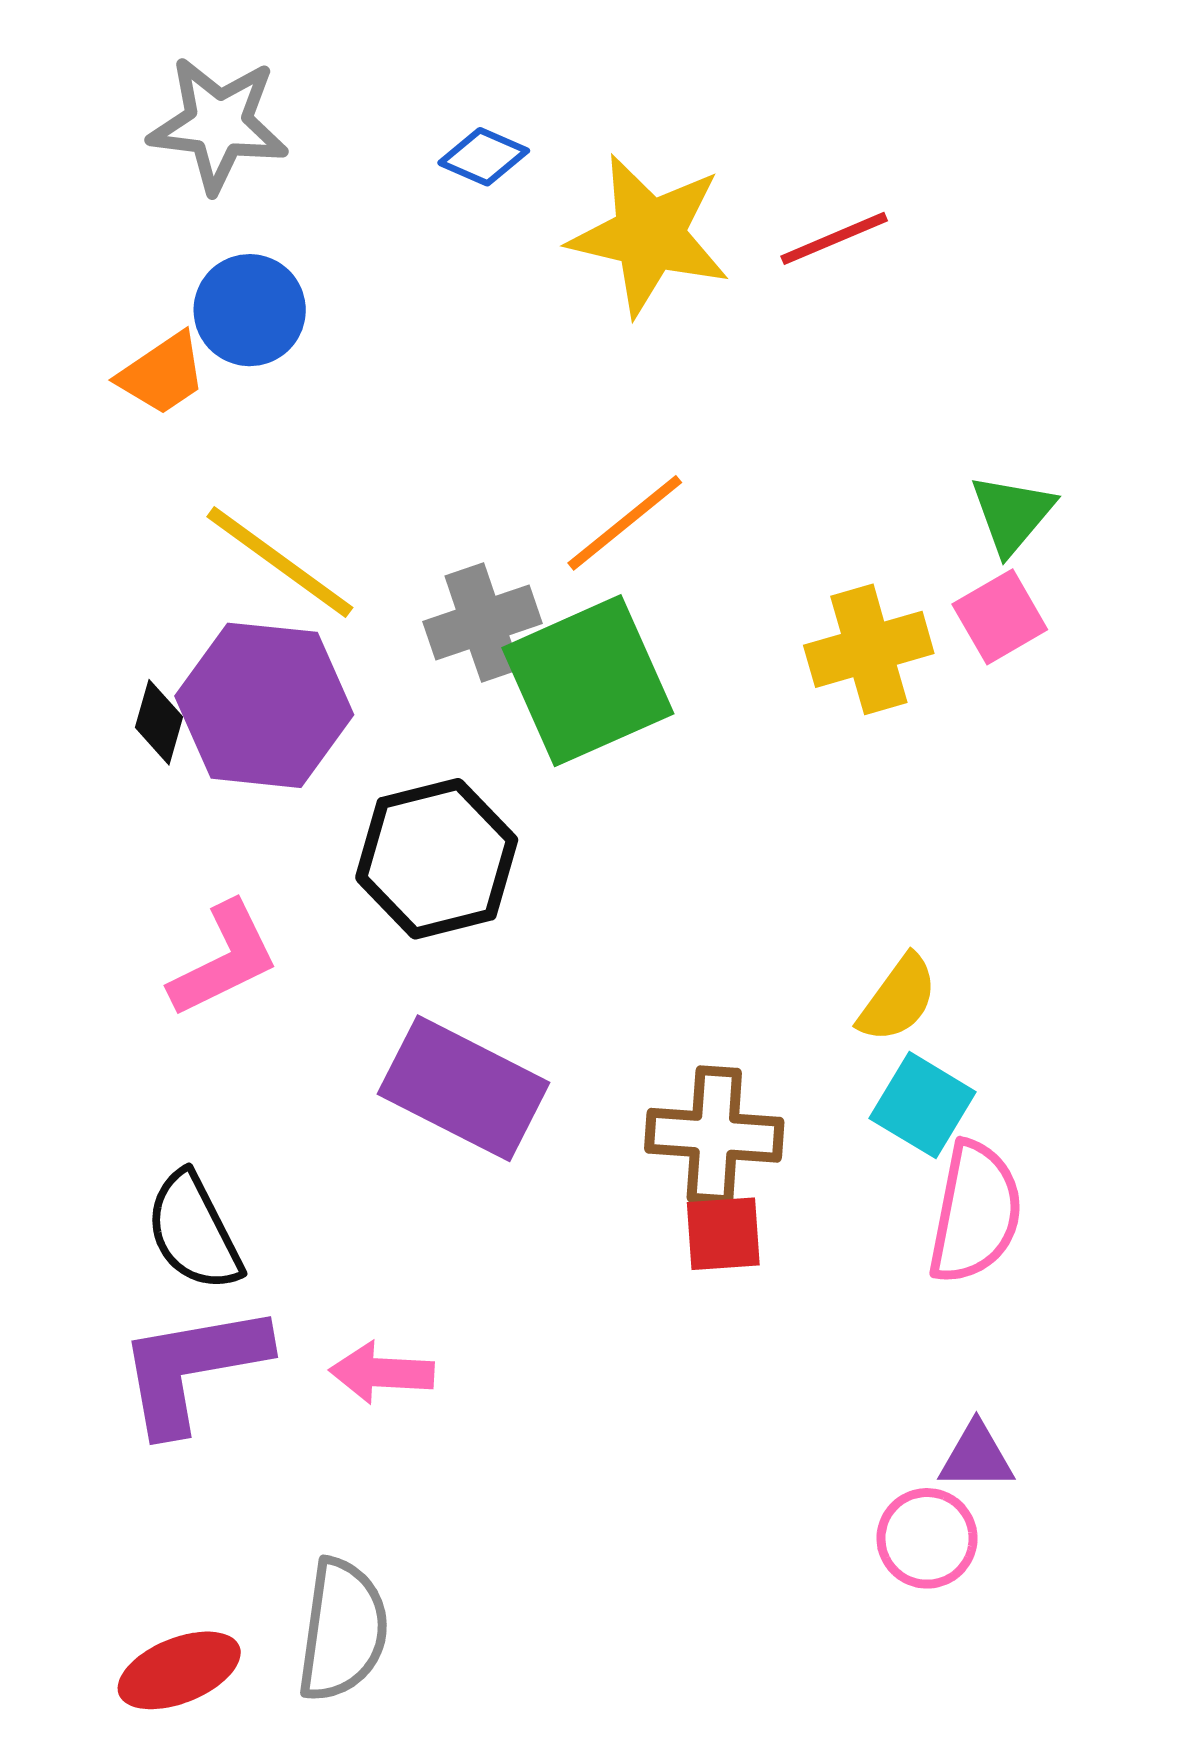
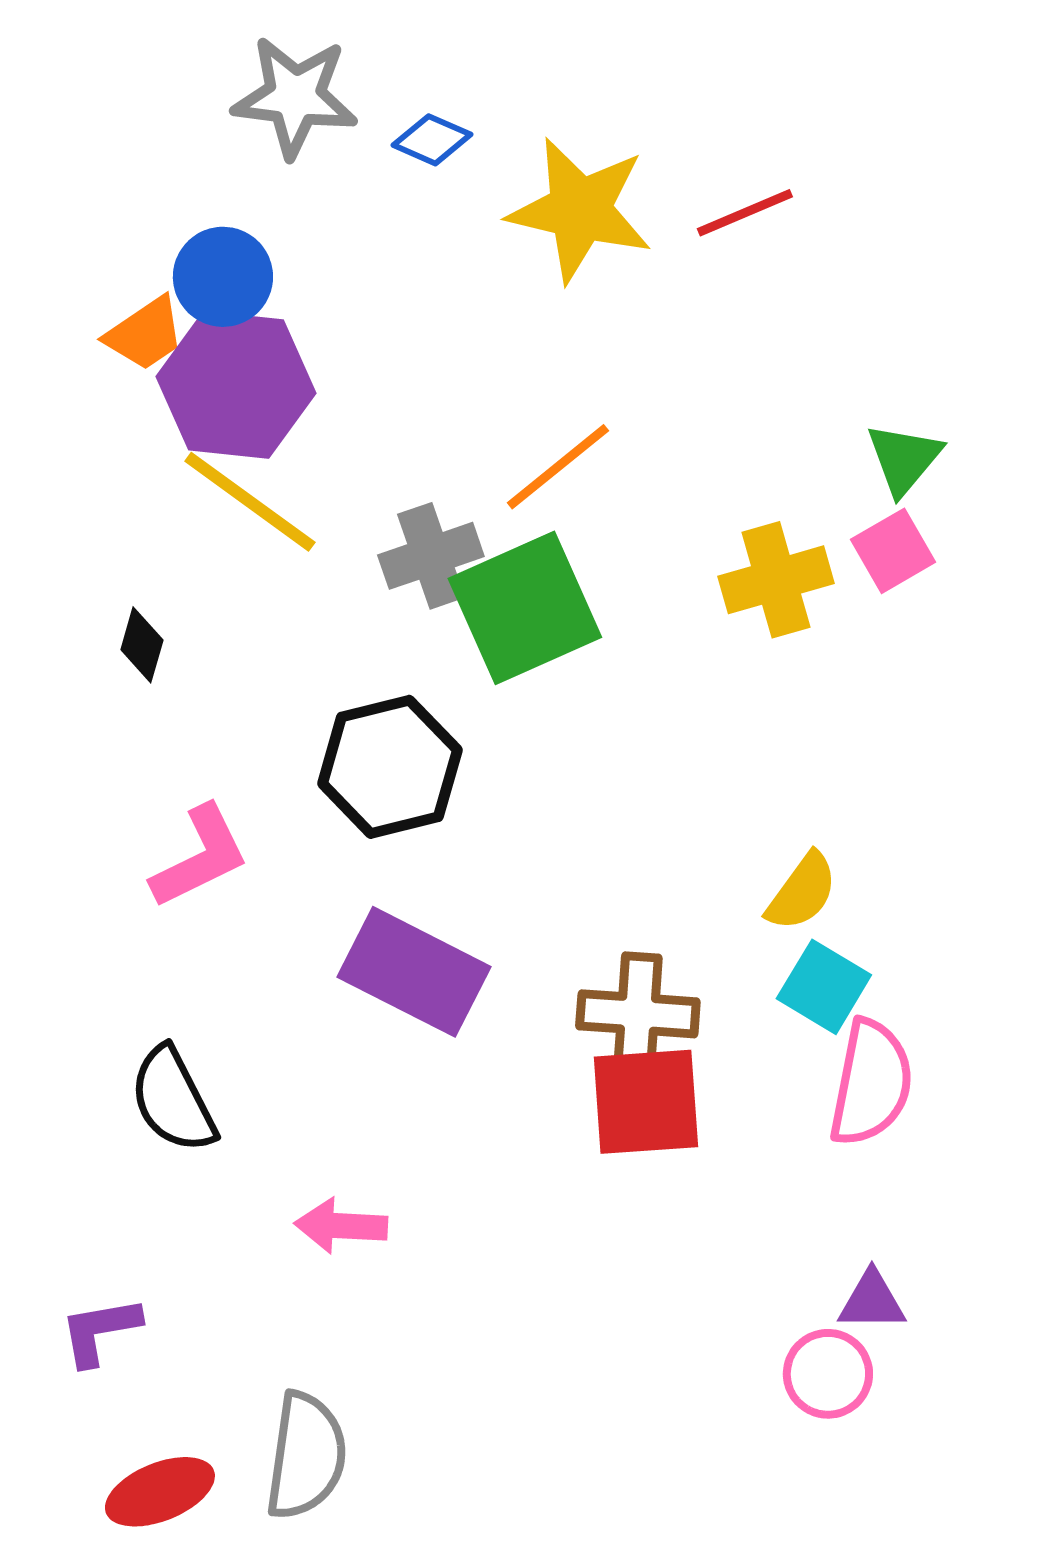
gray star: (218, 124) -> (295, 97), moved
purple hexagon: (264, 705) -> (236, 385), moved
red square: (723, 1234) -> (646, 1102), size x1.6
purple L-shape: (193, 1368) -> (100, 1331), moved, size x0.6

